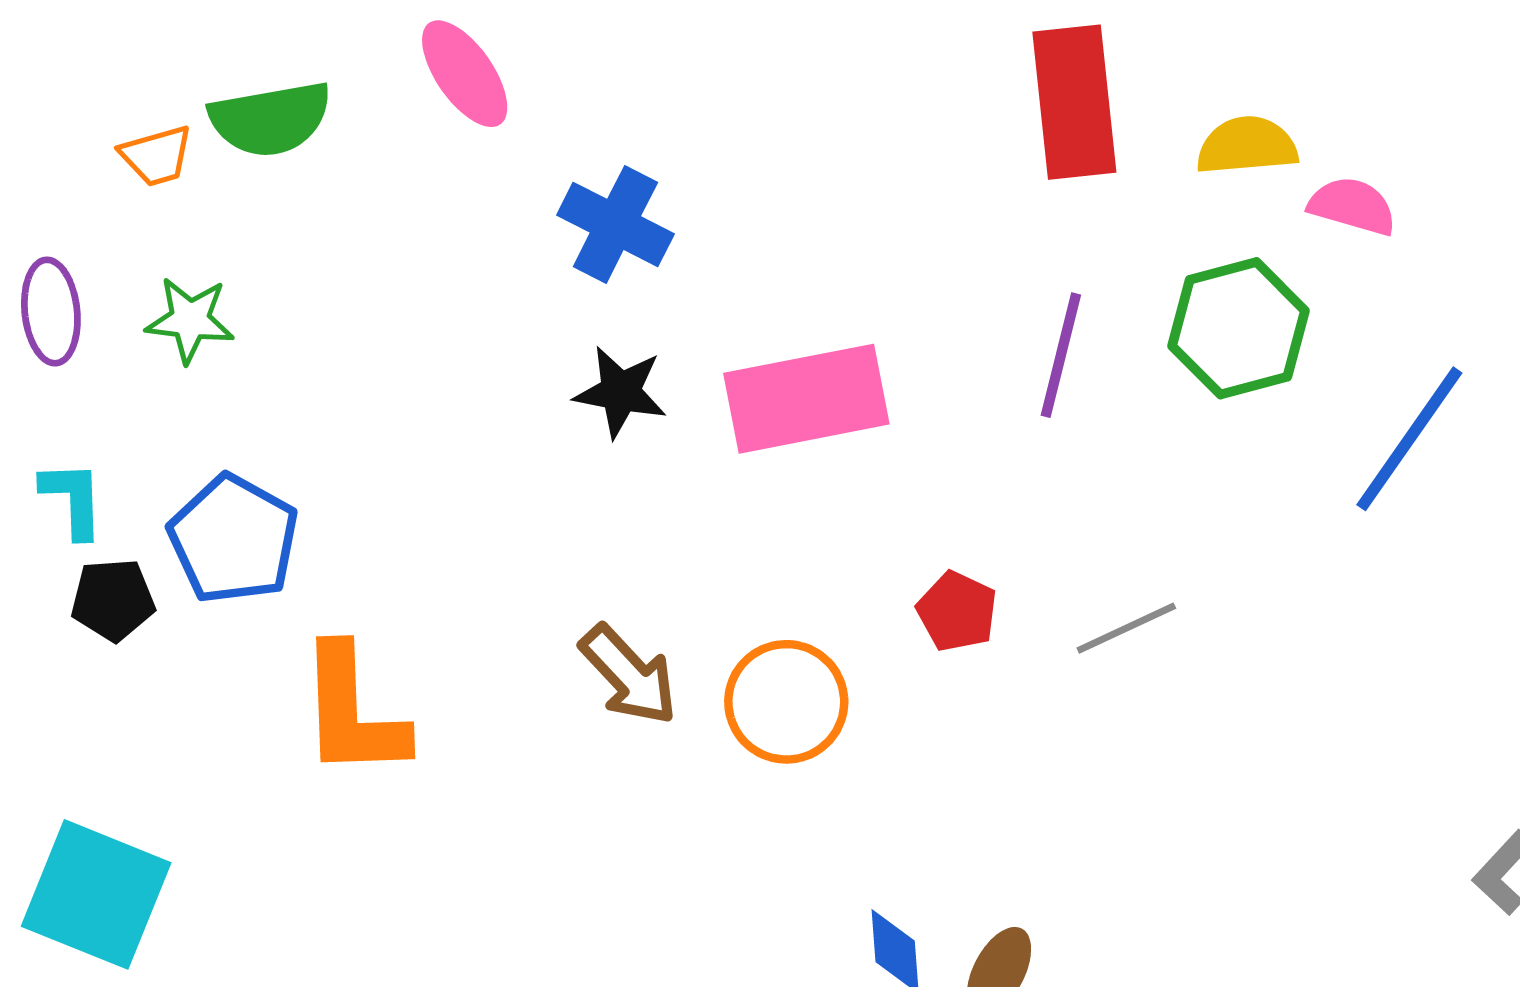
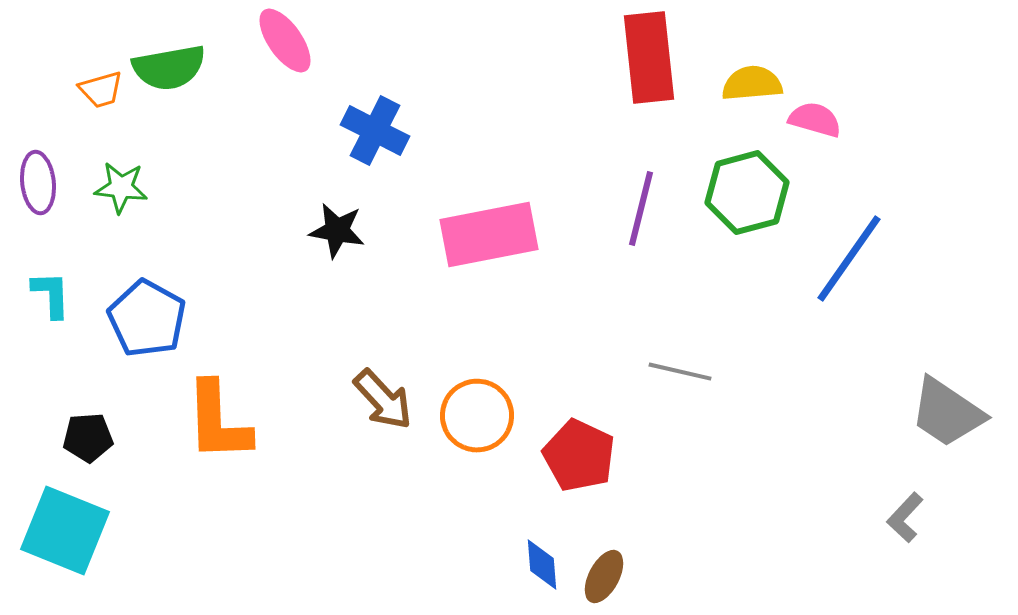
black star: (620, 392) -> (337, 231), moved
black pentagon: (113, 600) -> (88, 438), moved
red pentagon: (957, 611) -> (579, 456), moved, size x1.5
gray line: (1126, 628) -> (680, 372), turned 38

